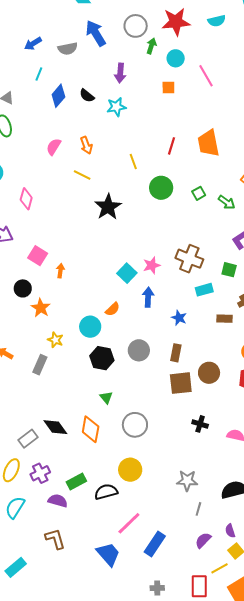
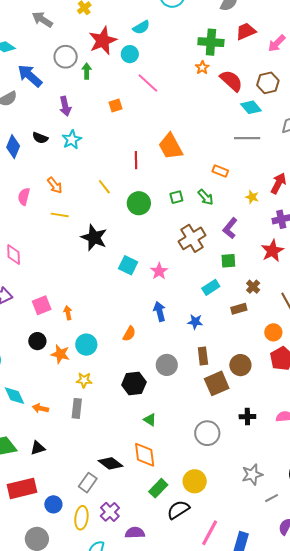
cyan circle: (176, 58) -> (130, 54), moved
green square: (199, 193) -> (176, 197), turned 32
green arrow: (227, 202) -> (206, 197), turned 30
pink square: (38, 256) -> (42, 305), turned -36
brown cross: (189, 259) -> (192, 238), moved, turned -36
pink star: (152, 265) -> (159, 271), moved
cyan square: (127, 273) -> (128, 265), moved
cyan circle: (90, 327) -> (86, 345), moved
gray circle: (135, 425) -> (207, 433), moved
green rectangle: (76, 482) -> (158, 488), moved
gray line: (198, 509) -> (272, 498), turned 64

